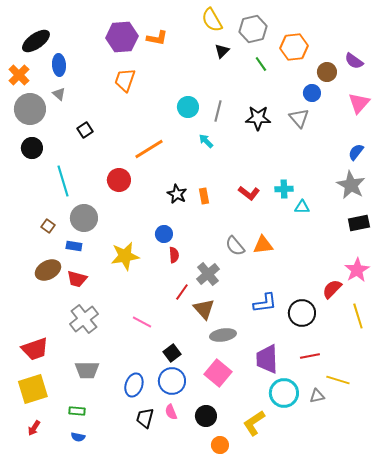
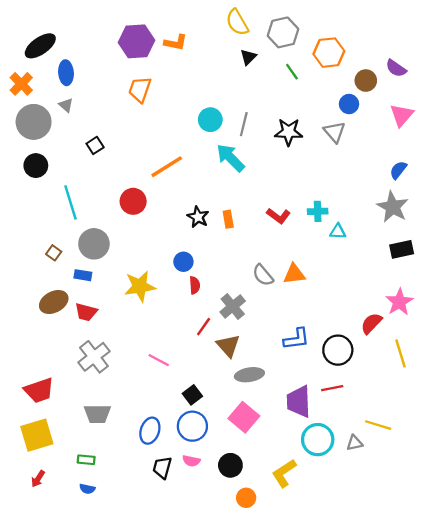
cyan arrow: (206, 141) -> (230, 158), size x1.8
red line: (310, 356) -> (332, 388), moved
pink semicircle: (171, 412) -> (191, 461), turned -56

